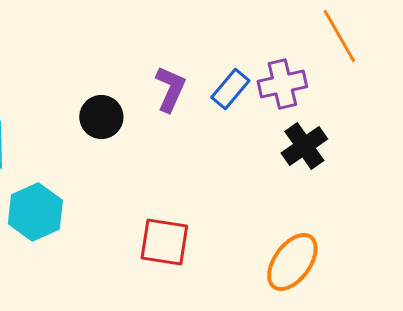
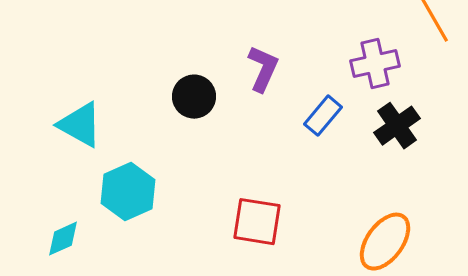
blue rectangle: (230, 89) -> (323, 116), moved

